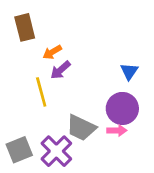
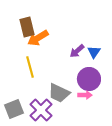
brown rectangle: (25, 27) -> (27, 27), moved
orange arrow: (52, 52) -> (38, 38), size x1.5
purple arrow: (60, 70) -> (77, 51), moved

